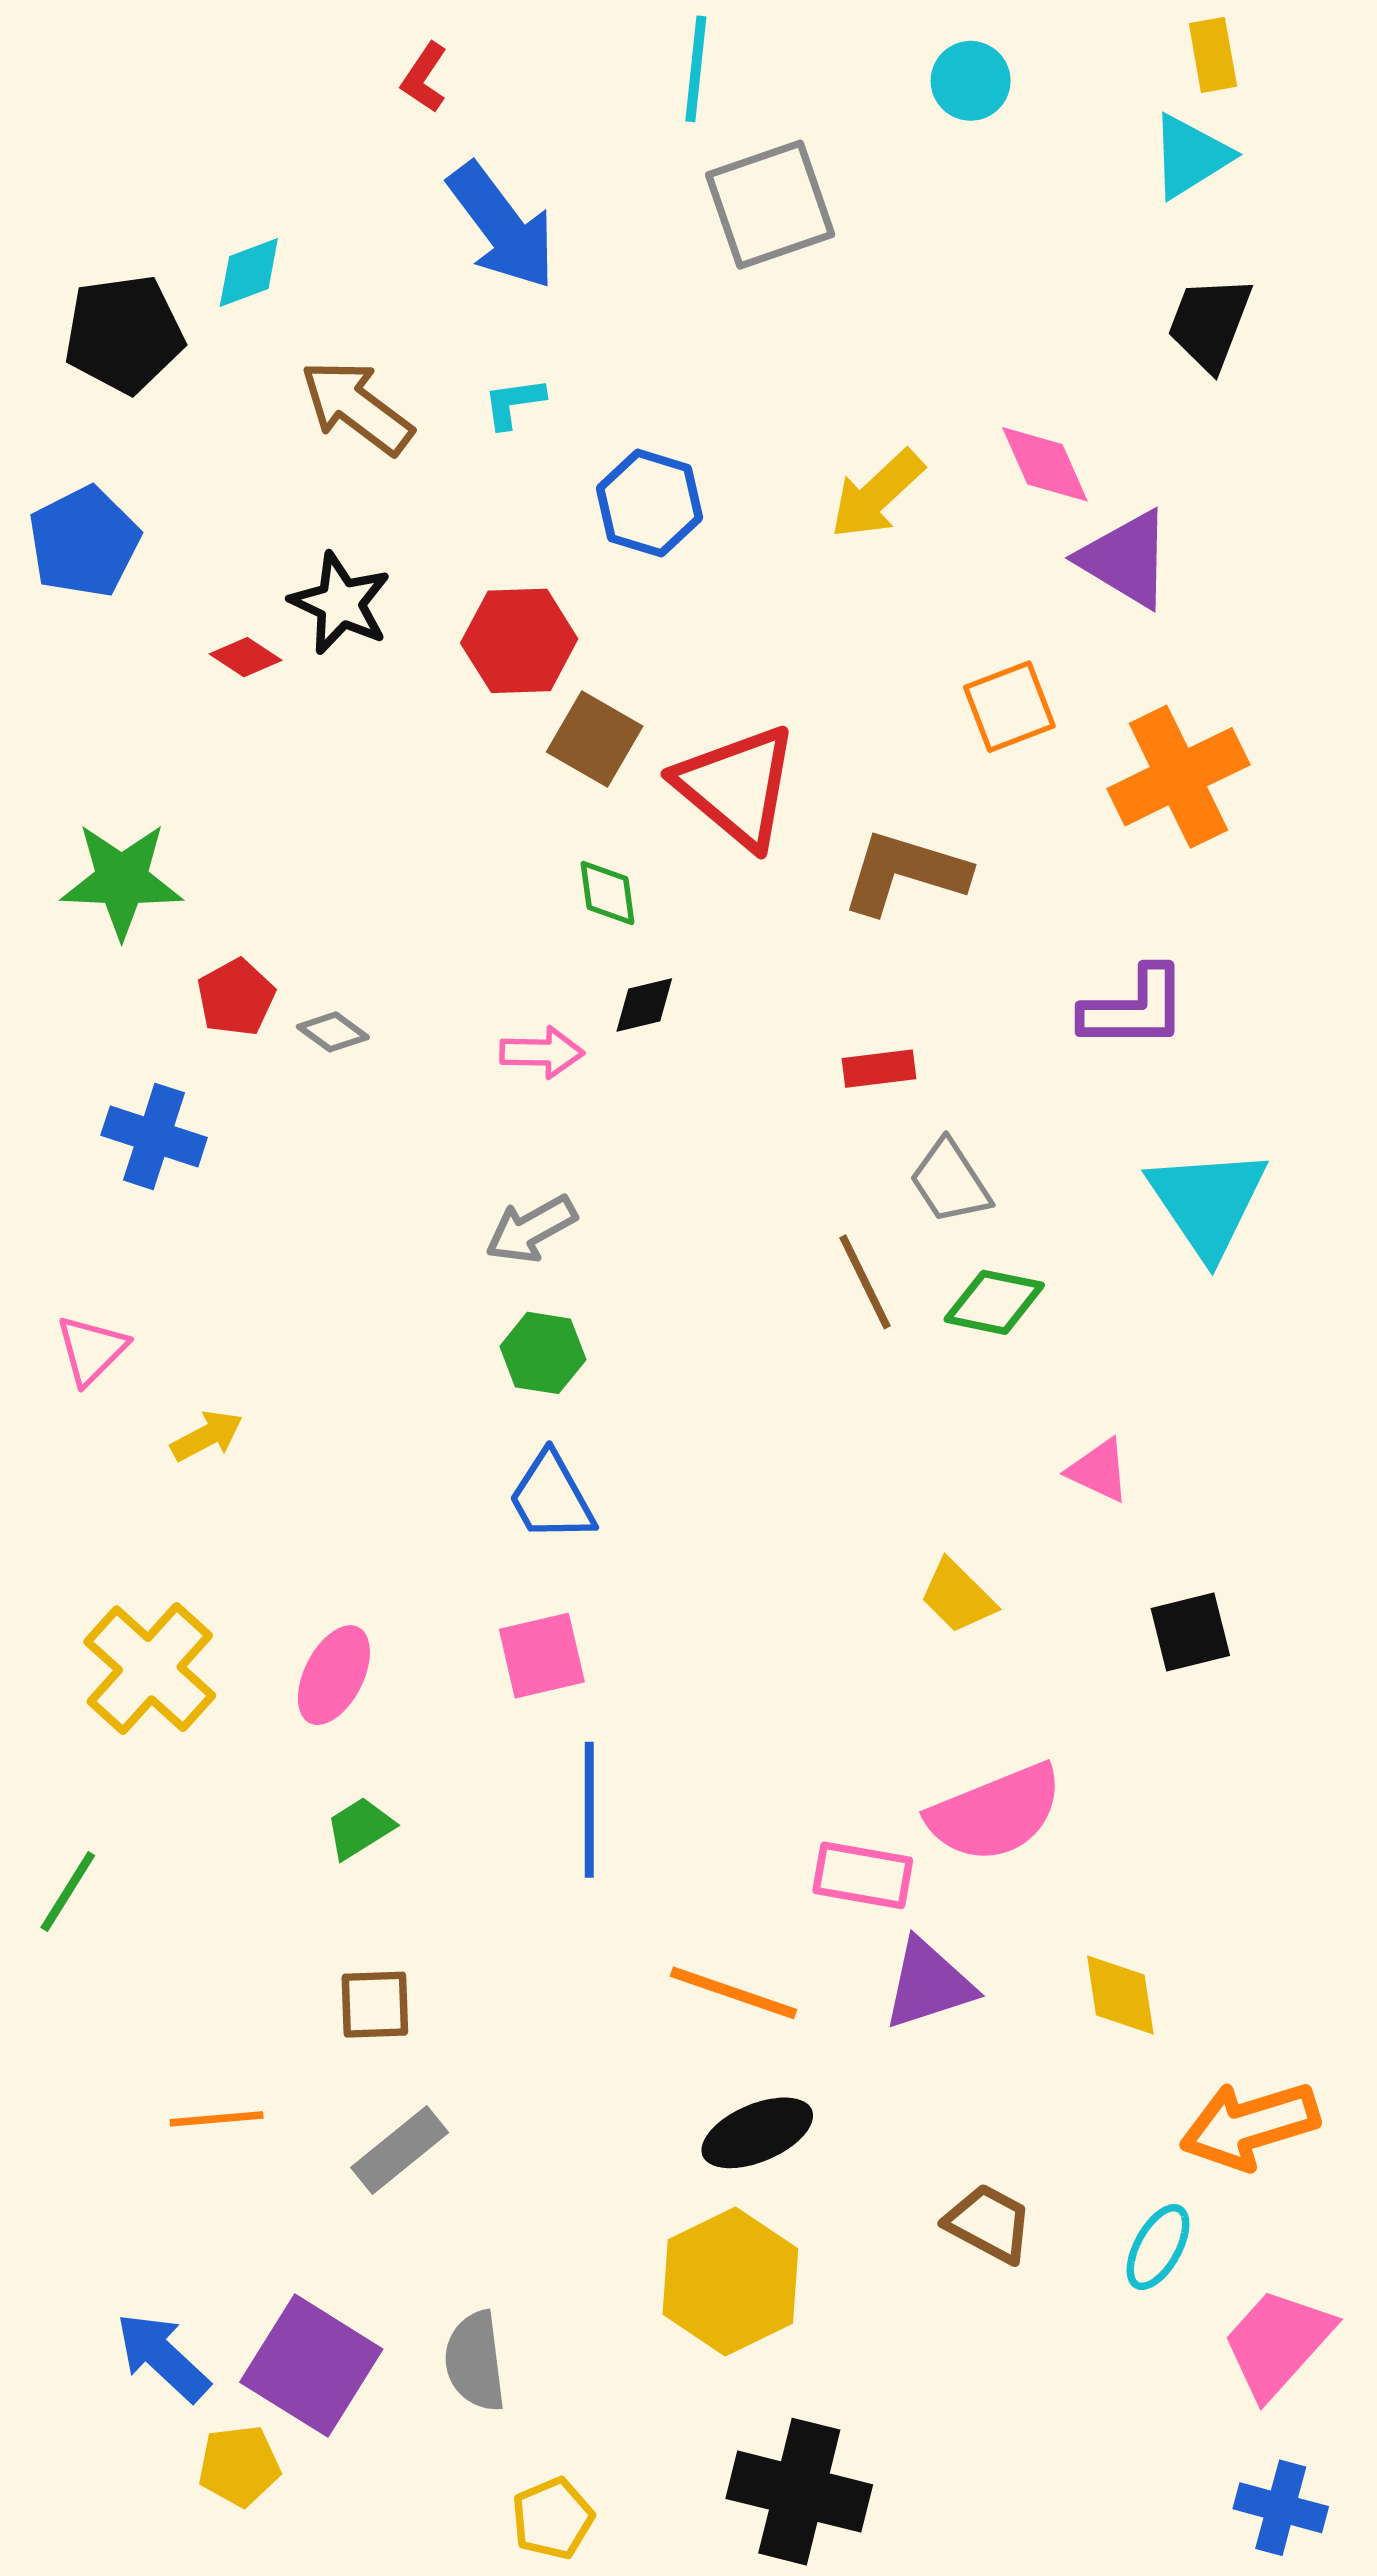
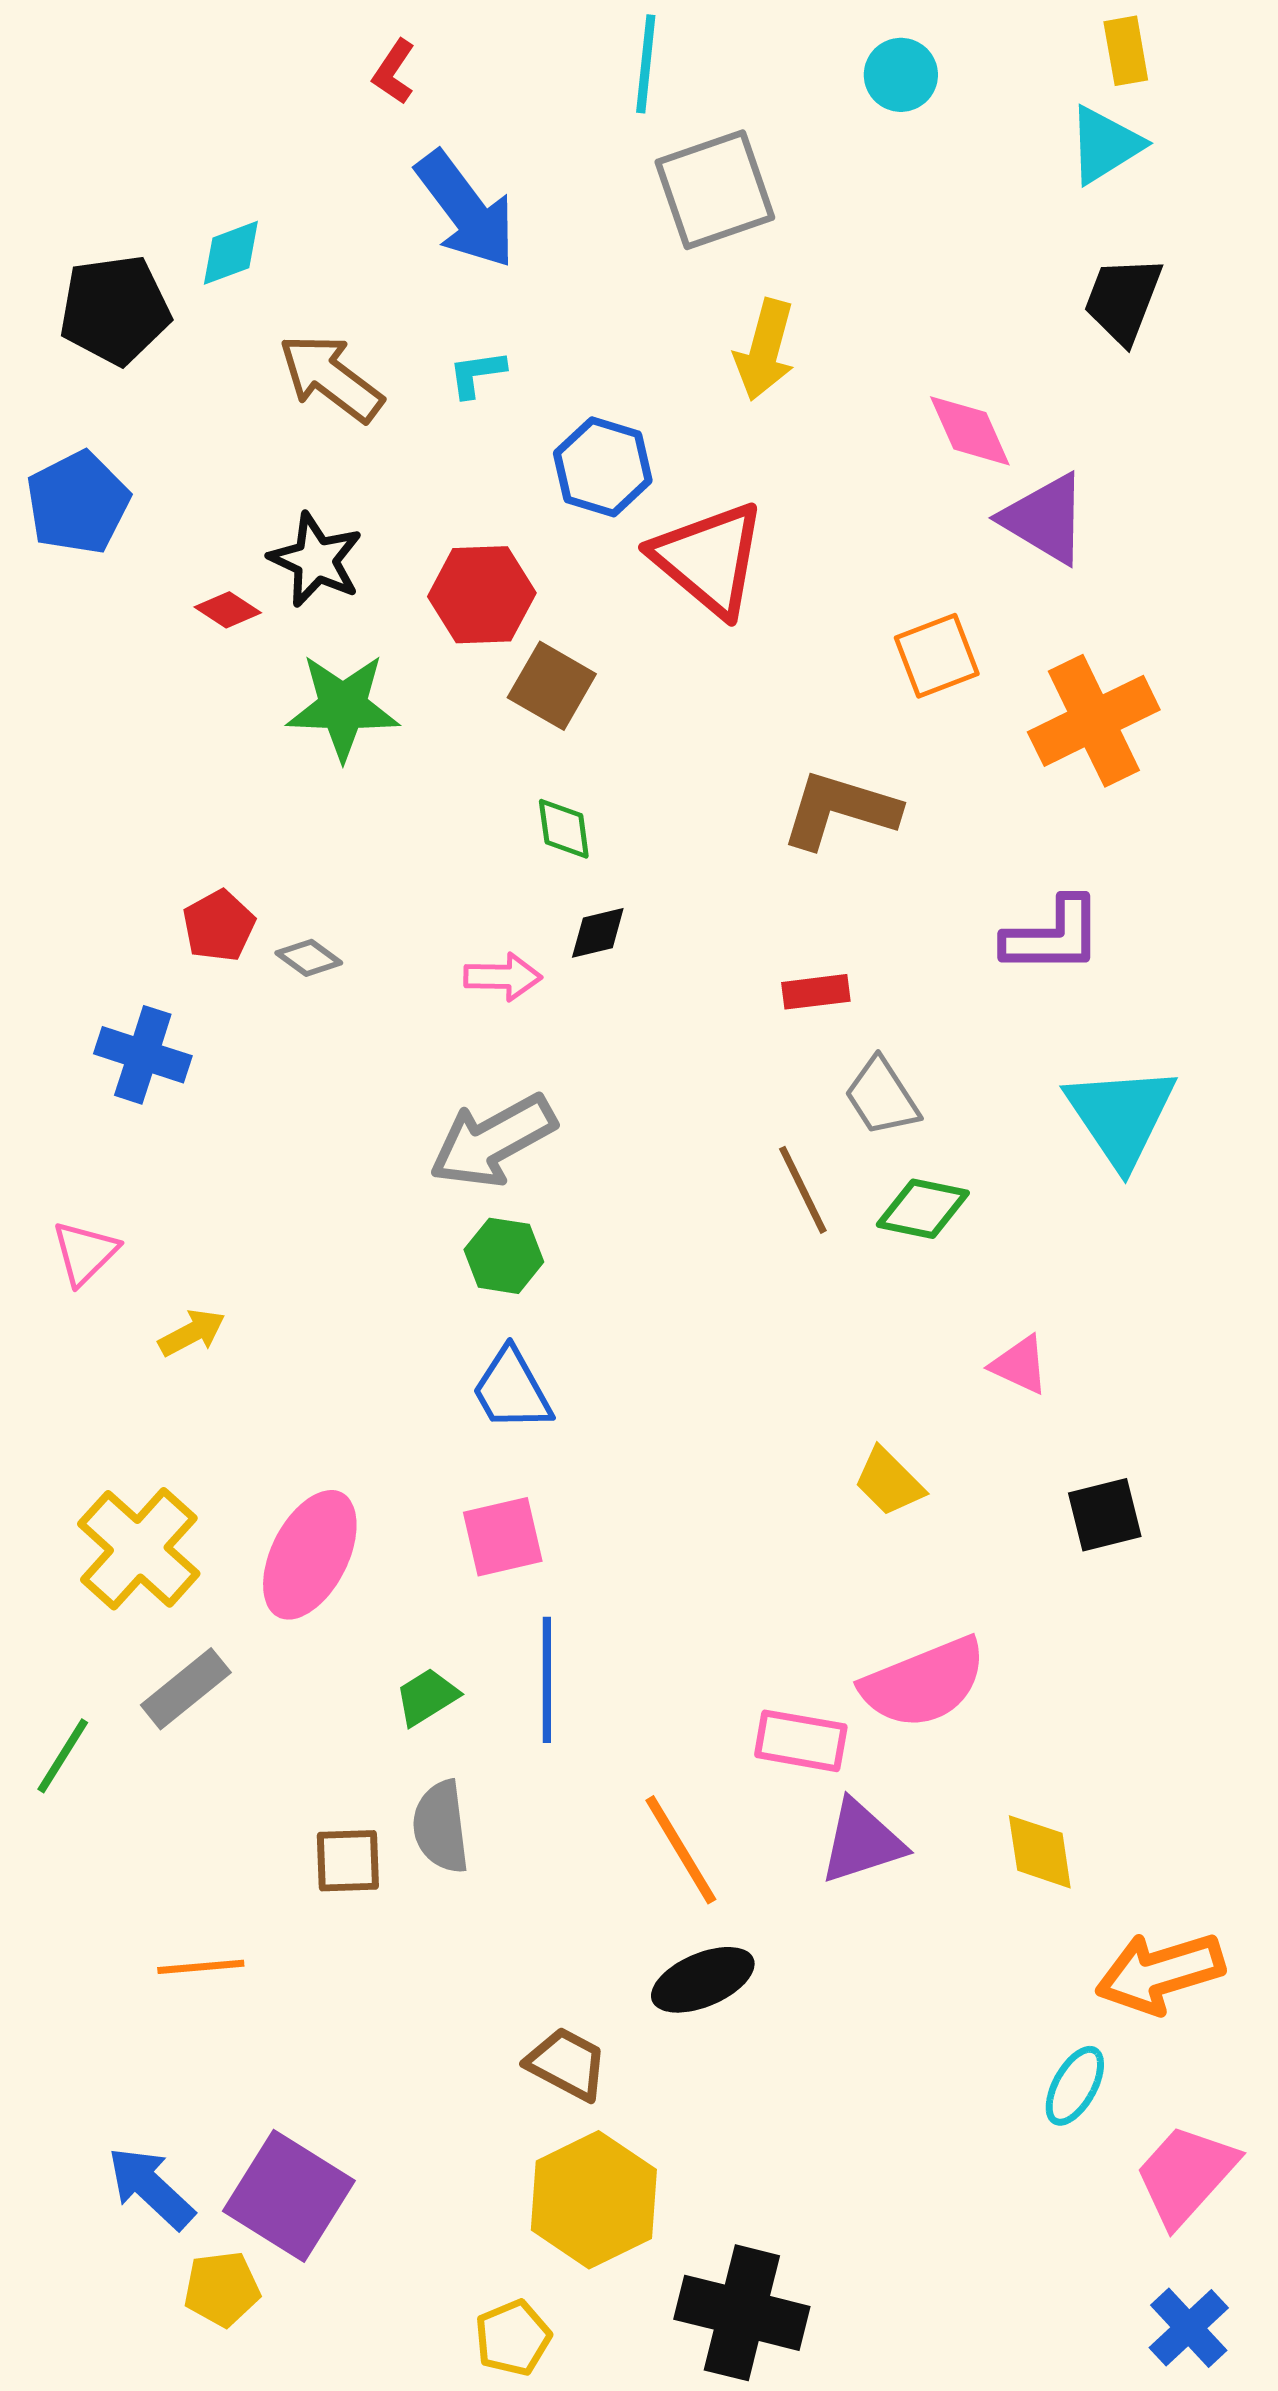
yellow arrow: (877, 494) -> (765, 350), moved, turned -32
red triangle: (737, 786) -> (709, 559), moved
green star: (122, 880) -> (343, 707), moved
gray arrow: (531, 1229) -> (493, 1141), size x1.5
pink ellipse: (334, 1675) -> (310, 1555), size x1.4
green trapezoid: (360, 1828) -> (427, 1697), moved
orange line: (734, 1993) -> (681, 1850), turned 40
gray rectangle: (400, 2150) -> (186, 1689), moved
brown trapezoid: (989, 2223) -> (567, 2064), moved
yellow hexagon: (730, 2282) -> (594, 2200), moved
gray semicircle: (475, 2361) -> (441, 1827), moved
blue cross: (1281, 2508) -> (1189, 2328), turned 32

